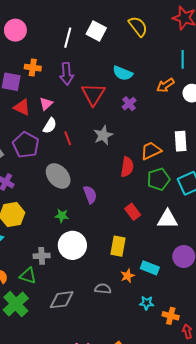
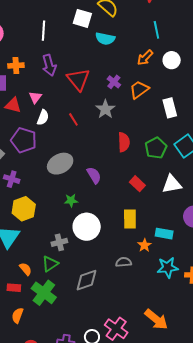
white square: (96, 31) -> (82, 18), moved
cyan semicircle: (123, 73) -> (105, 39), moved
gray star: (103, 135) -> (105, 109), moved
red line: (68, 138) -> (73, 119), moved
orange trapezoid: (151, 151) -> (139, 90), moved
gray ellipse: (58, 176) -> (60, 164), turned -65
green triangle: (28, 276) -> (50, 264), turned -42
cyan star: (147, 303) -> (168, 267), size x1.5

